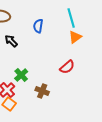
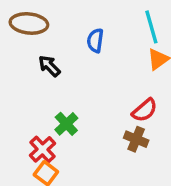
brown cross: (42, 91) -> (136, 139), moved

